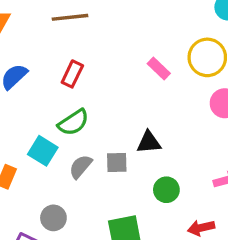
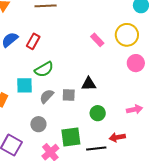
red rectangle: (72, 74) -> (33, 41), moved
cyan square: (43, 151) -> (24, 85), turned -36
gray circle: (53, 218) -> (38, 124), moved

